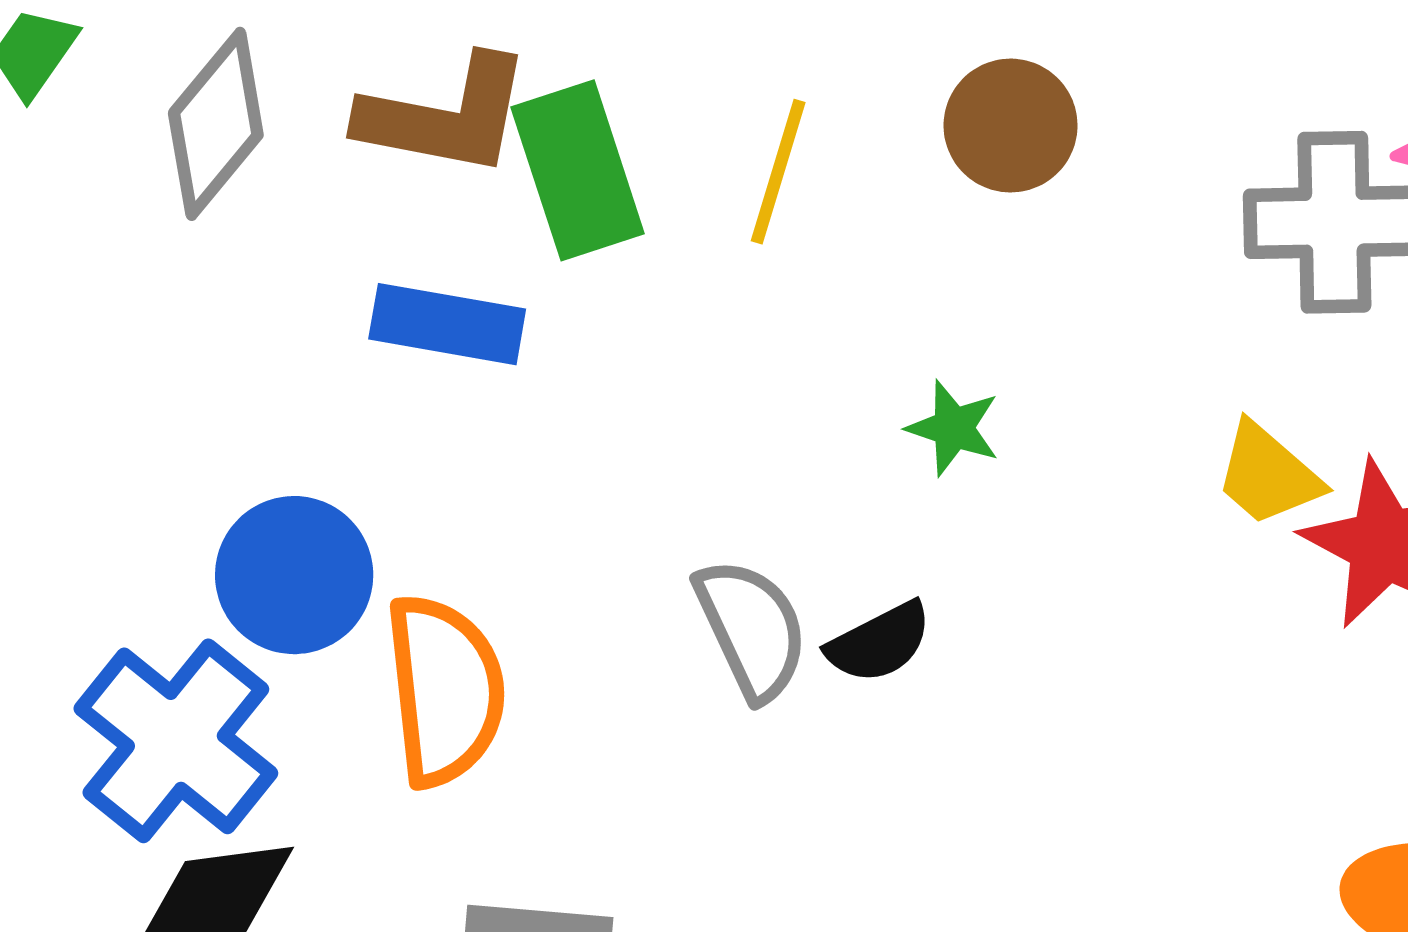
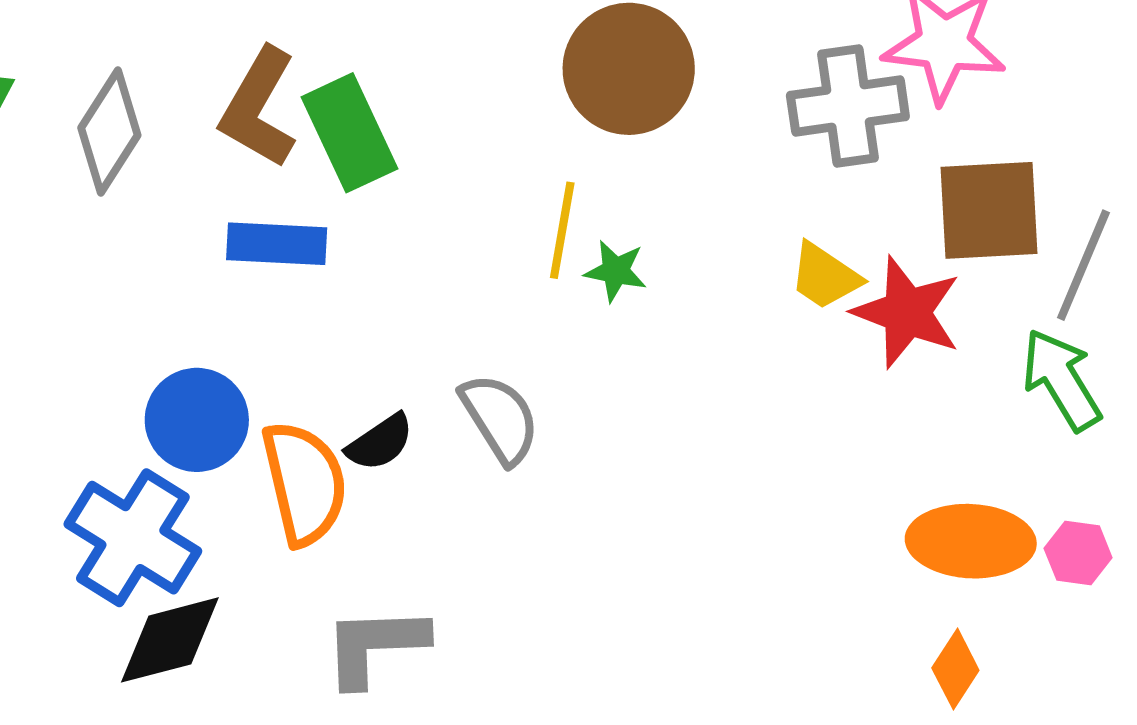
brown L-shape: (445, 116) -> (259, 108), turned 116
brown circle: (1011, 126) -> (629, 69), size x1.5
yellow line: (778, 172) -> (562, 230), moved
black semicircle: (879, 642) -> (380, 442), moved

